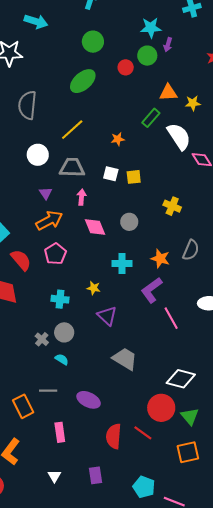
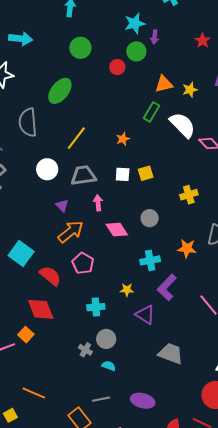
green ellipse: (83, 81) -> (60, 91), moved
yellow cross: (172, 206) -> (189, 195), turned -30
purple L-shape: (152, 290) -> (167, 287), moved

